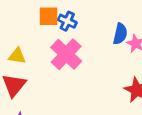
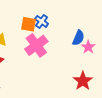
orange square: (49, 16) -> (29, 24), moved

